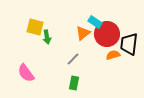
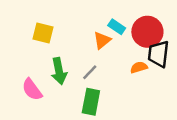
red circle: (107, 34) -> (147, 32), moved
green arrow: (47, 37) -> (59, 71), moved, size x1.5
green rectangle: (74, 83) -> (91, 102), size x1.5

